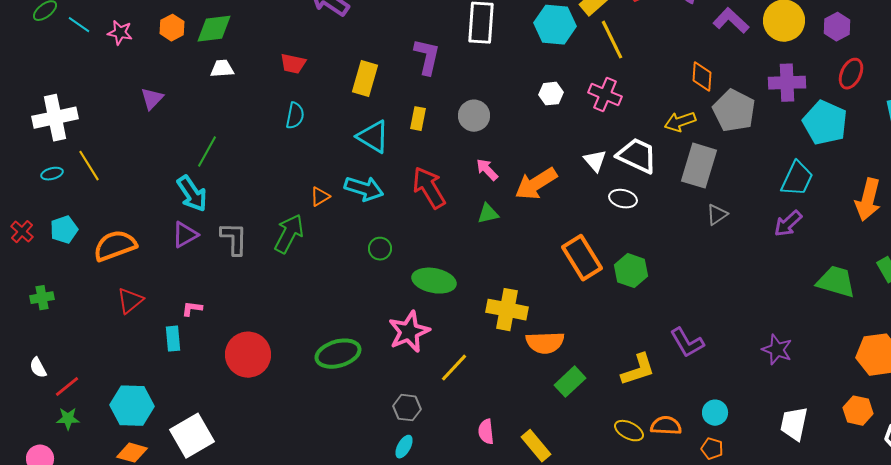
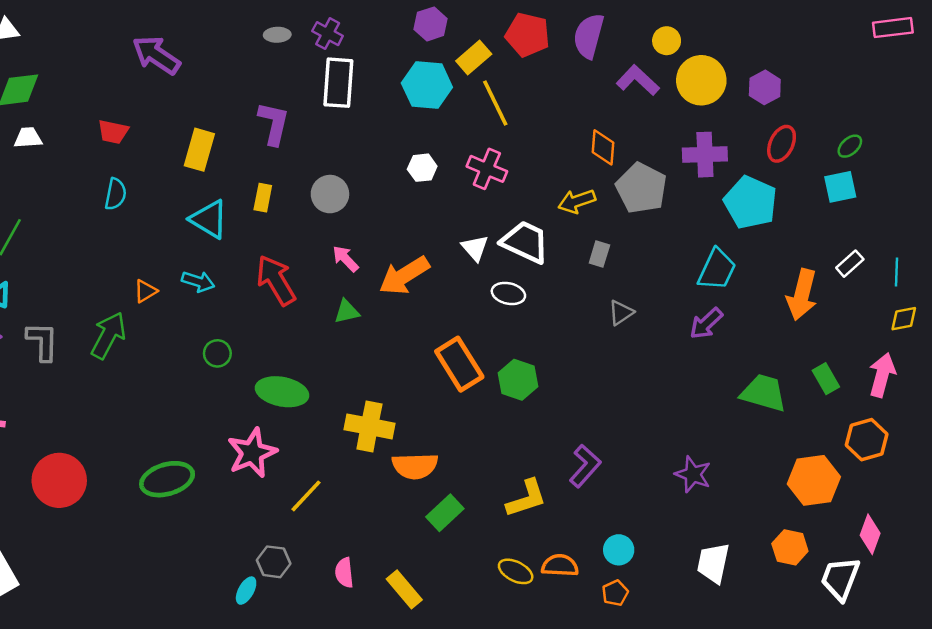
gray rectangle: (699, 166) -> (599, 254), size x0.5
cyan arrow: (364, 189) -> (198, 282), size x0.7
purple L-shape: (687, 343) -> (585, 466), turned -108
gray hexagon: (407, 408) -> (274, 562), moved
orange pentagon: (712, 449) -> (615, 593), turned 30

